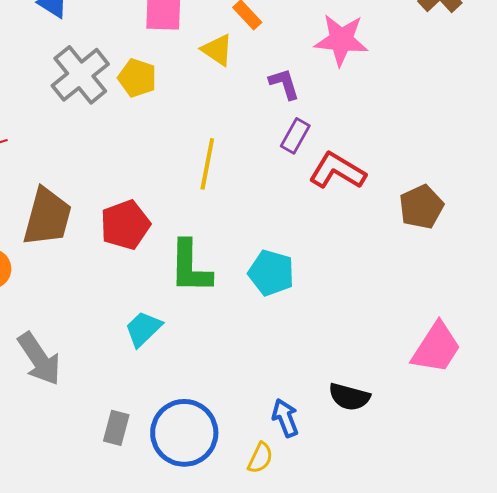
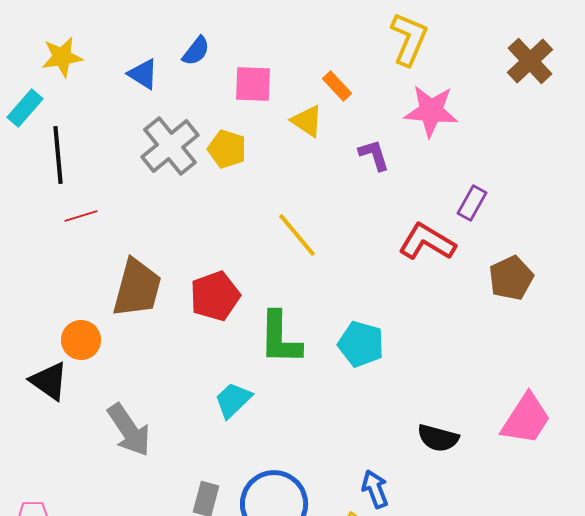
purple rectangle: (295, 136) -> (472, 203), moved
yellow line: (207, 164) -> (297, 235), turned -51
black semicircle: (349, 397) -> (438, 438), moved

